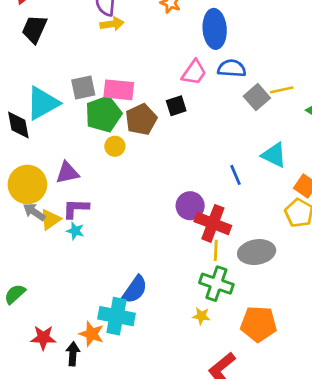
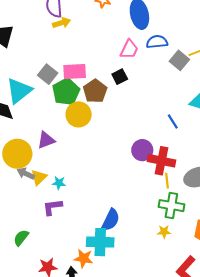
gray square: (83, 88) -> (48, 74), turned -30
yellow circle: (115, 146) -> (79, 114), size x1.6
purple L-shape: (76, 208) -> (52, 207), moved

